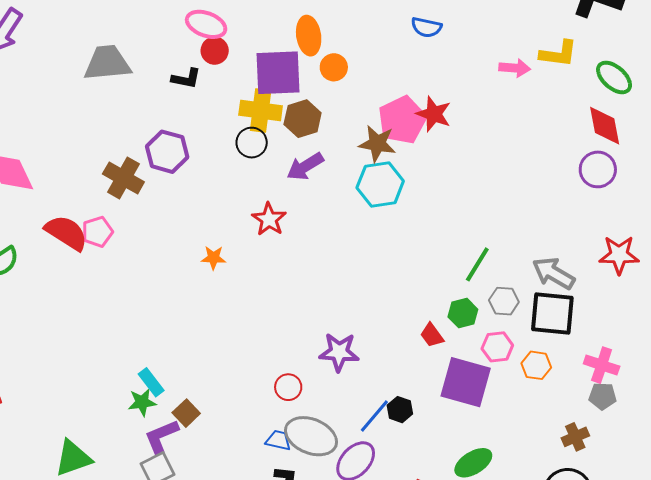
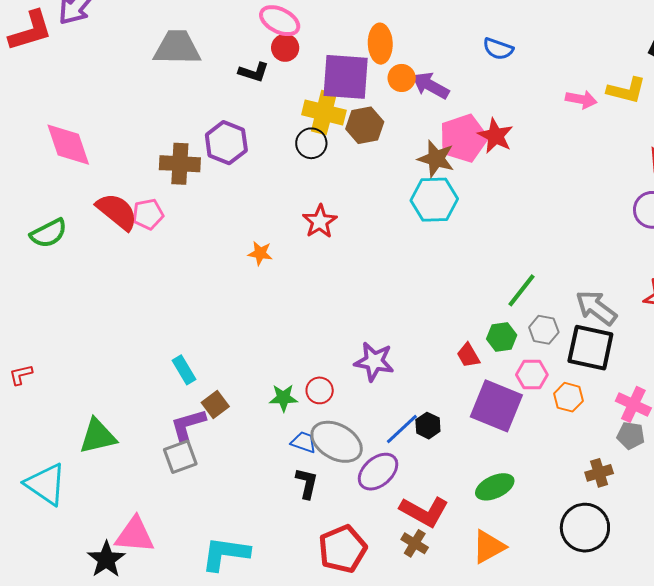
purple arrow: (305, 167) -> (430, 86), moved, turned 54
brown cross: (123, 178) -> (180, 164), turned -33
green star: (142, 402) -> (283, 398), moved

